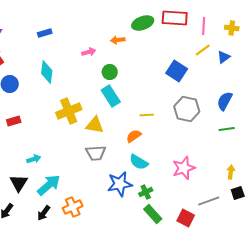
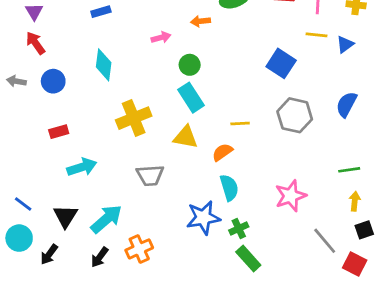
yellow line: (203, 50) -> (316, 35), turned 42
yellow triangle: (95, 125) -> (186, 137), moved
green line: (227, 129) -> (349, 170), moved
gray trapezoid: (96, 153) -> (150, 175), moved
cyan arrow: (34, 159) -> (82, 167), moved, size x1.5
cyan semicircle: (139, 162) -> (229, 188), turned -138
gray line: (209, 201) -> (325, 241), turned 70
red square: (186, 218) -> (355, 264), moved

